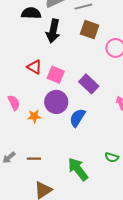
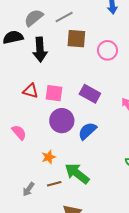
orange star: (34, 116) -> (49, 157), moved
blue semicircle: (77, 118) -> (87, 131), turned 30
green arrow: (78, 169) -> (77, 173), moved

